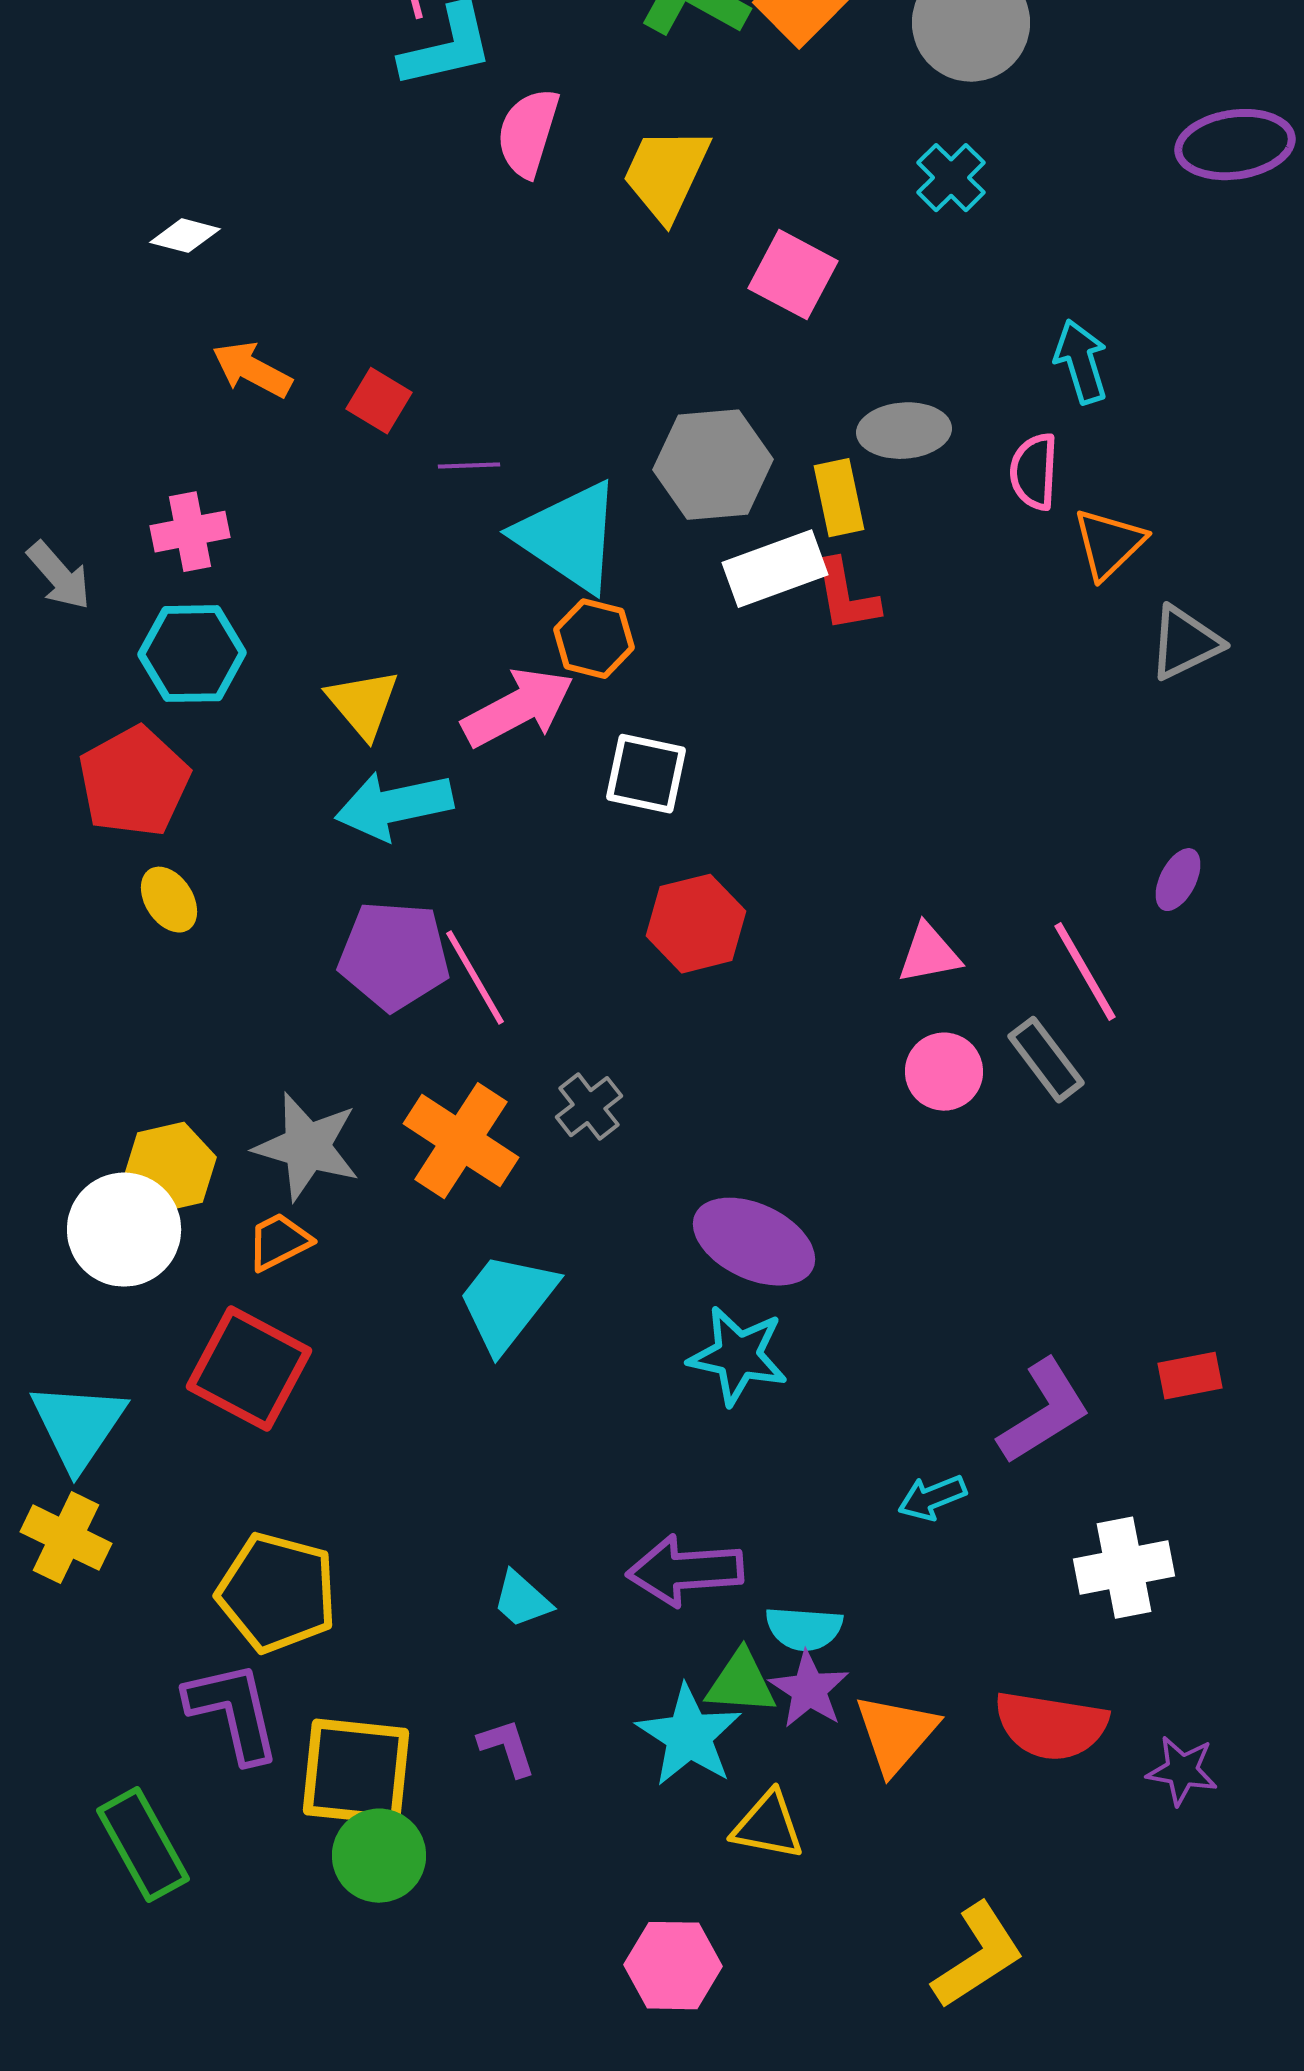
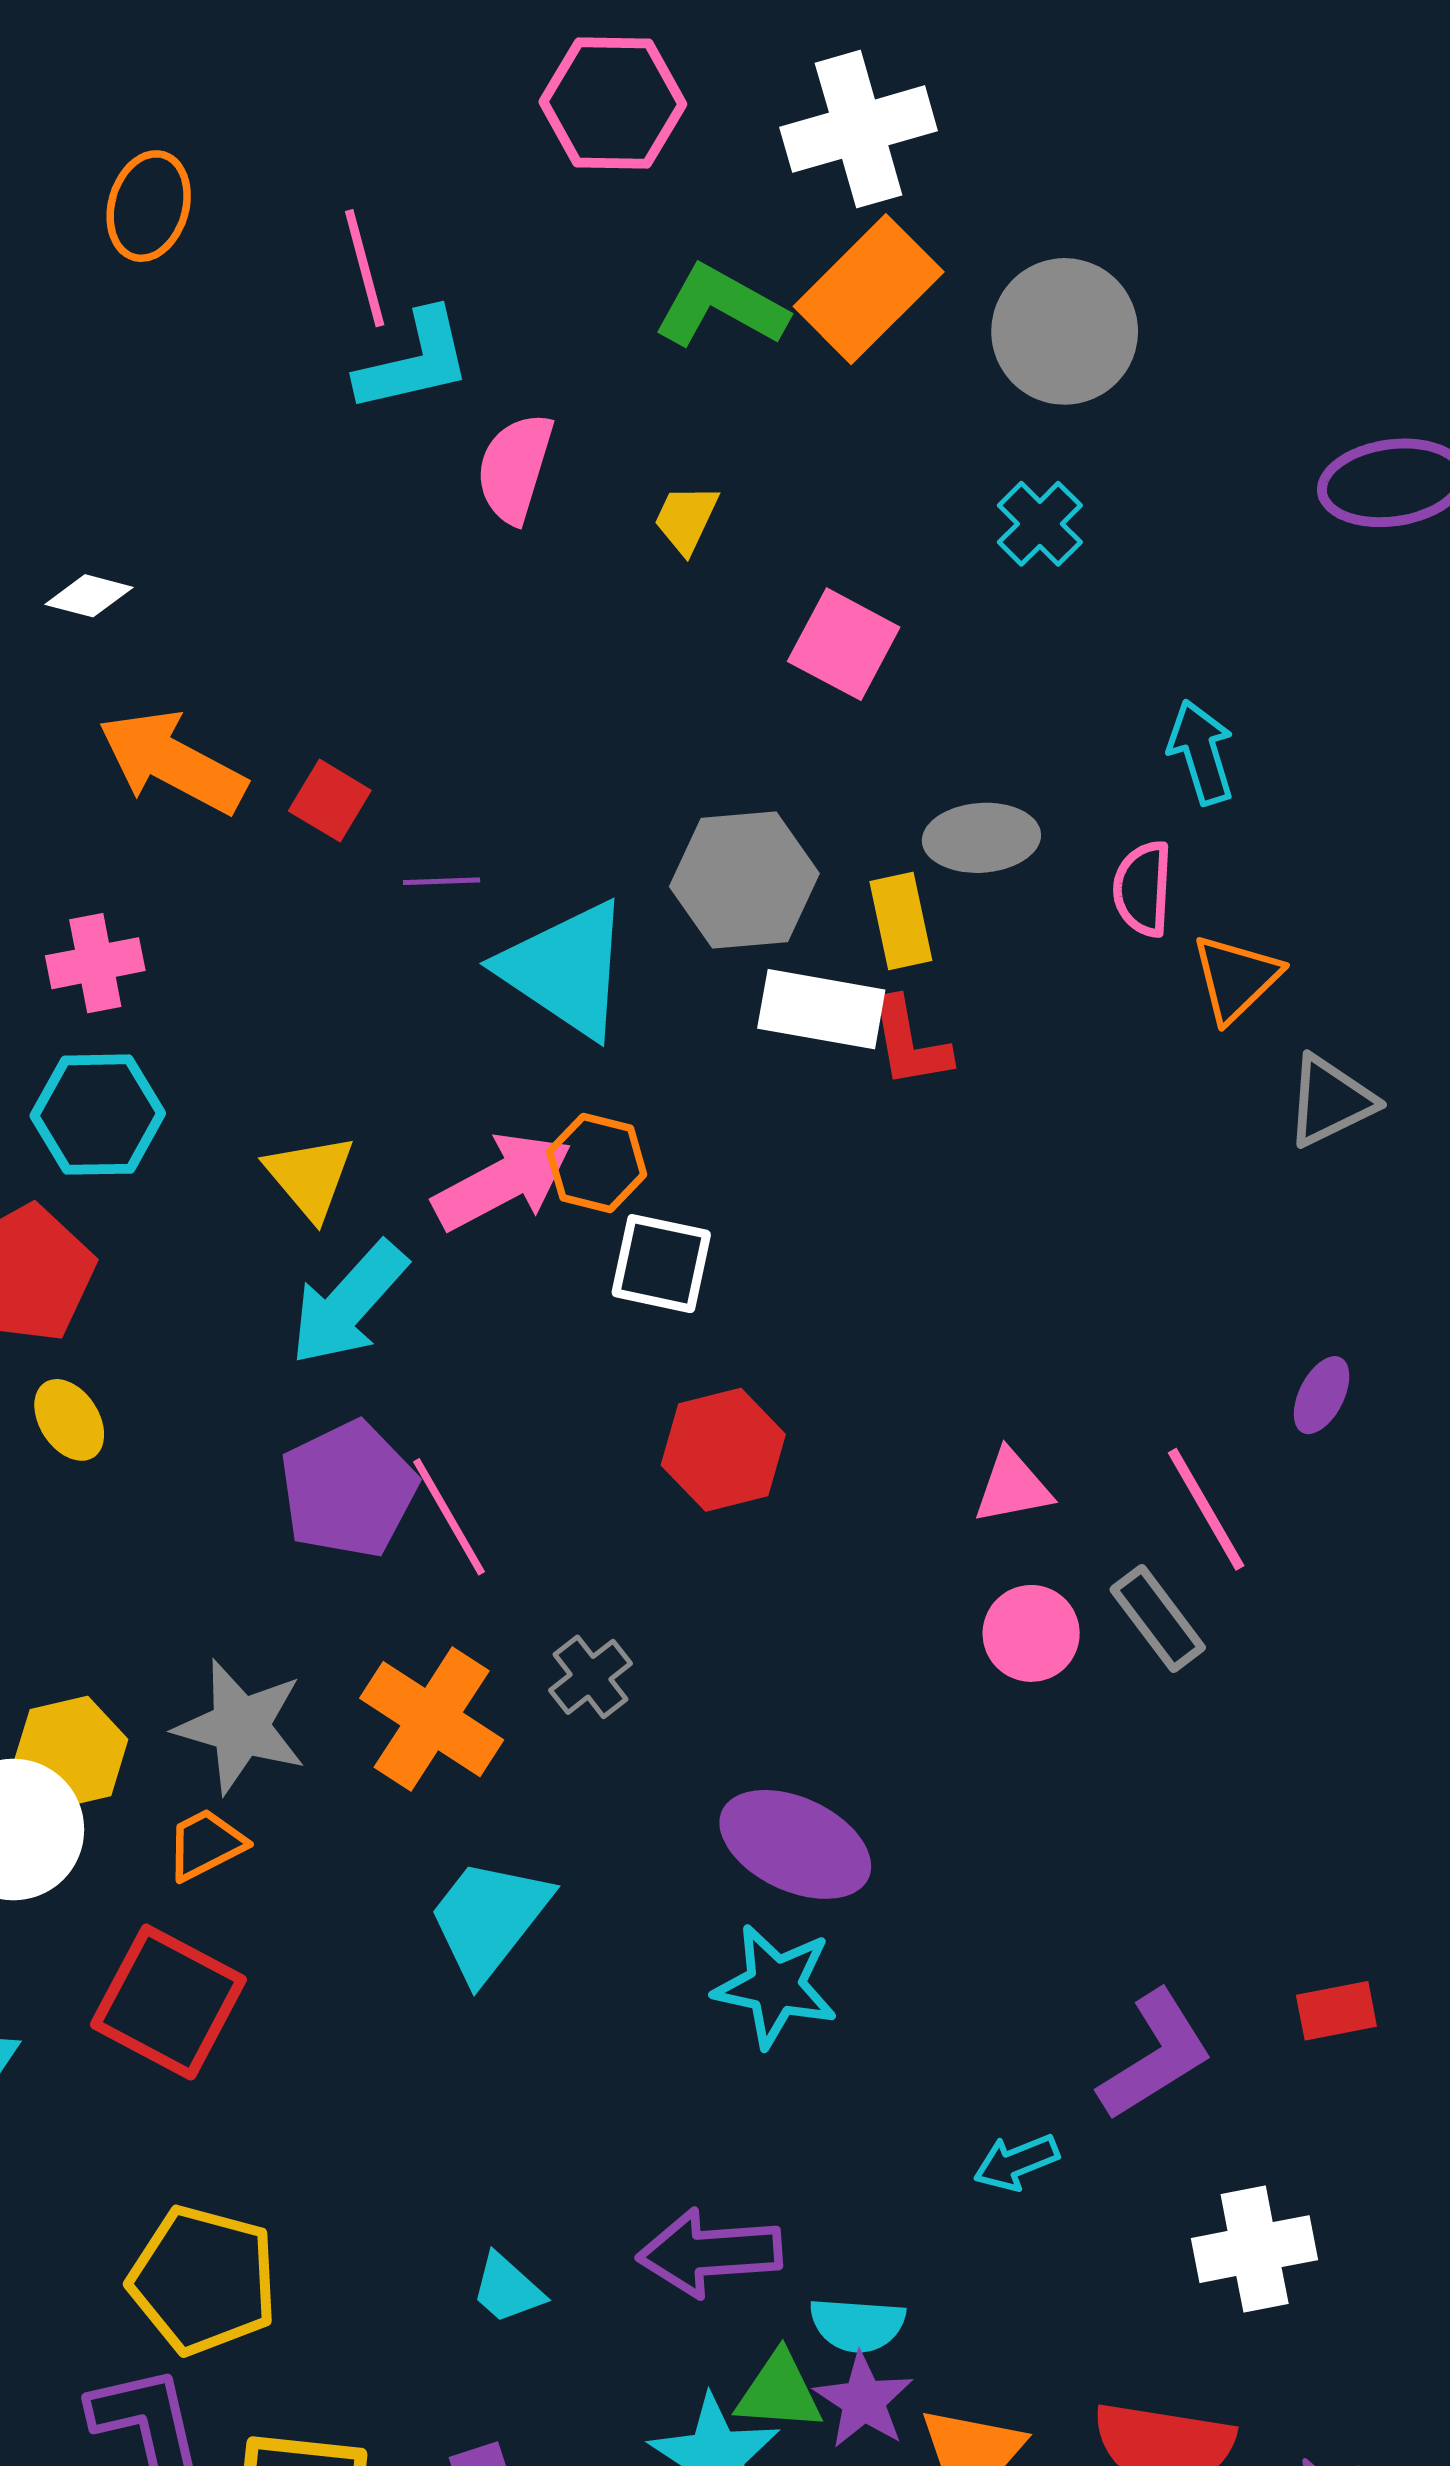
yellow trapezoid: (666, 174) -> (686, 519), size x0.6
orange arrow: (252, 370) -> (172, 762), size x1.5
white rectangle: (775, 569) -> (821, 1009), turned 30
orange hexagon: (594, 639) -> (597, 1163), moved
cyan arrow: (394, 806) -> (348, 1303), turned -36
purple pentagon: (394, 956) -> (348, 1489), turned -30

